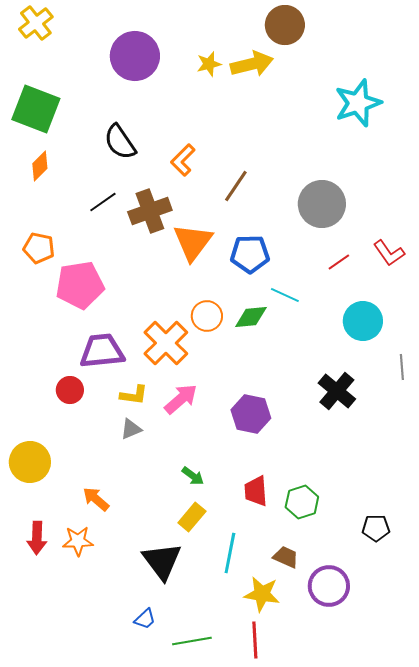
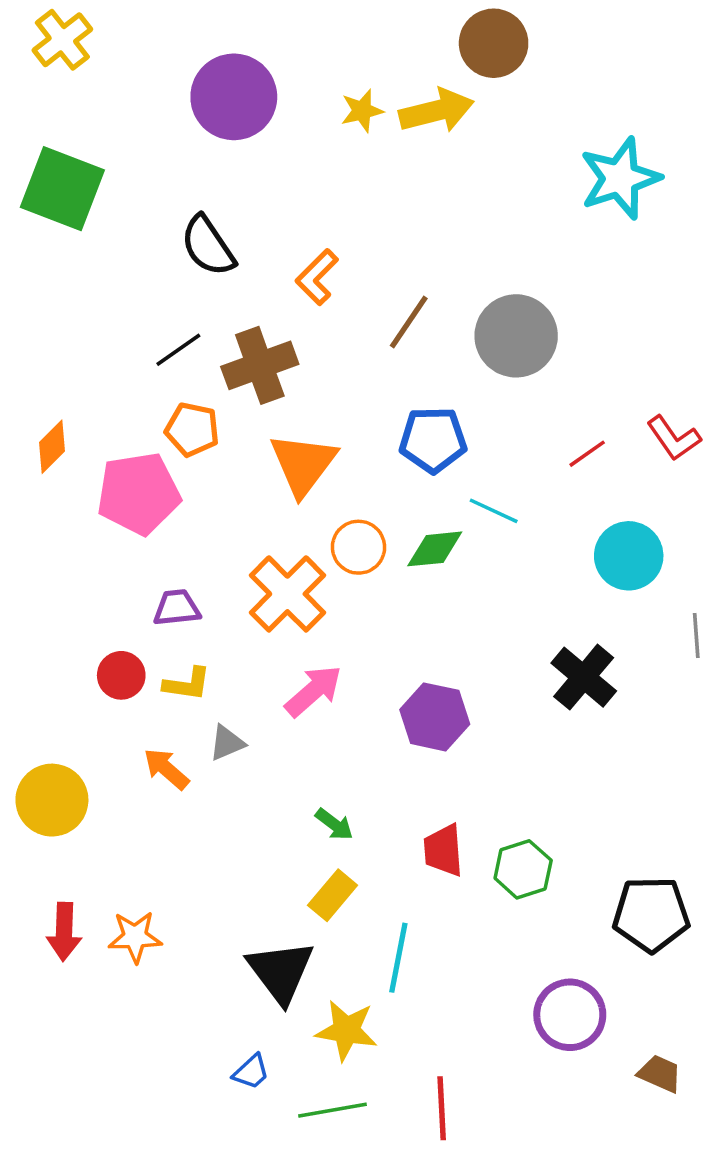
orange diamond: (40, 166) -> (52, 447), moved
gray circle: (322, 204) -> (516, 336), moved
orange triangle: (193, 242) -> (303, 464), moved
orange pentagon: (39, 248) -> (192, 429), moved
purple trapezoid: (102, 351) -> (177, 608), size x0.6
yellow L-shape: (134, 395) -> (187, 684), moved
orange arrow: (96, 499) -> (166, 769), moved
black pentagon: (376, 528) -> (651, 914), size x1.6
brown trapezoid: (286, 557) -> (660, 1074), moved
yellow star: (262, 594) -> (346, 1030), moved

